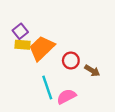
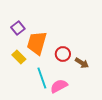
yellow rectangle: (22, 45) -> (19, 57), moved, turned 40
orange trapezoid: (42, 48) -> (37, 43), turned -30

